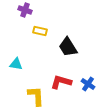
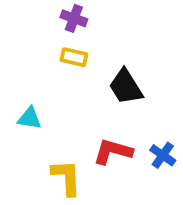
purple cross: (25, 10) -> (74, 18), moved

